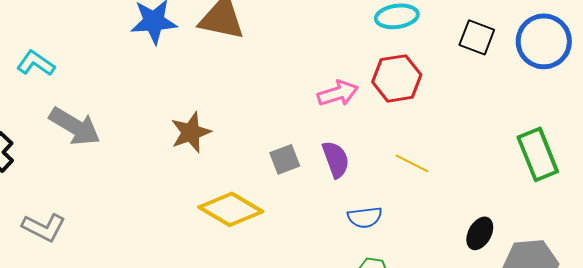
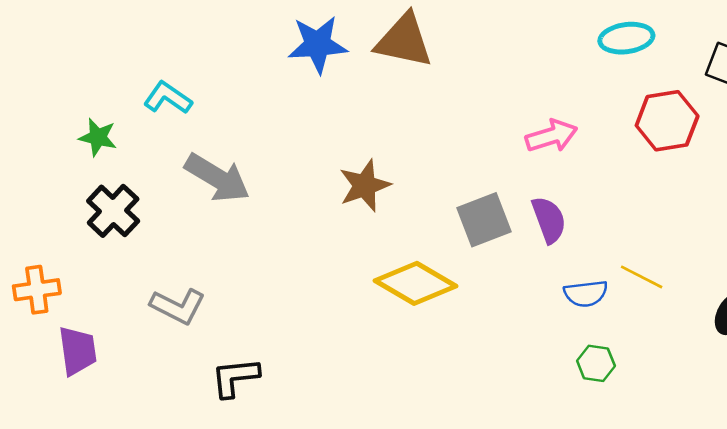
red hexagon: (397, 78) -> (667, 121), moved
gray square: (285, 159) -> (484, 220), size x1.4
yellow line: (412, 163) -> (642, 277), moved

